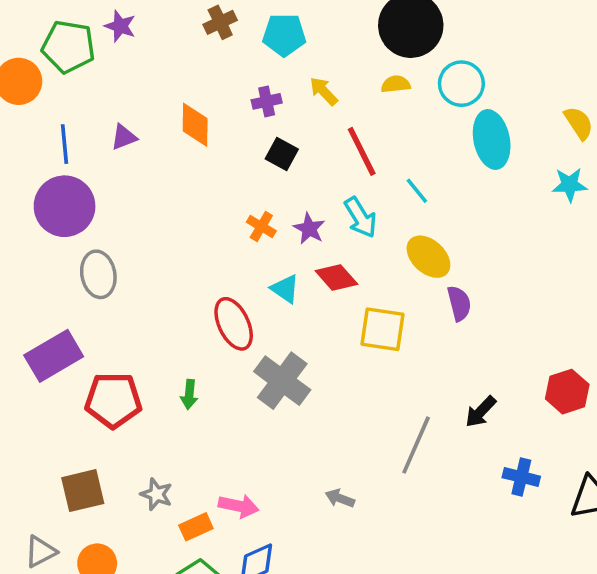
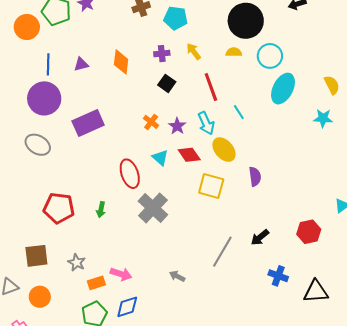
cyan ellipse: (492, 139) -> (283, 89), turned 32
yellow ellipse: (428, 257) -> (224, 150), moved
gray ellipse: (98, 274) -> (38, 145), moved, turned -55
purple rectangle: (54, 356) -> (88, 123), moved

